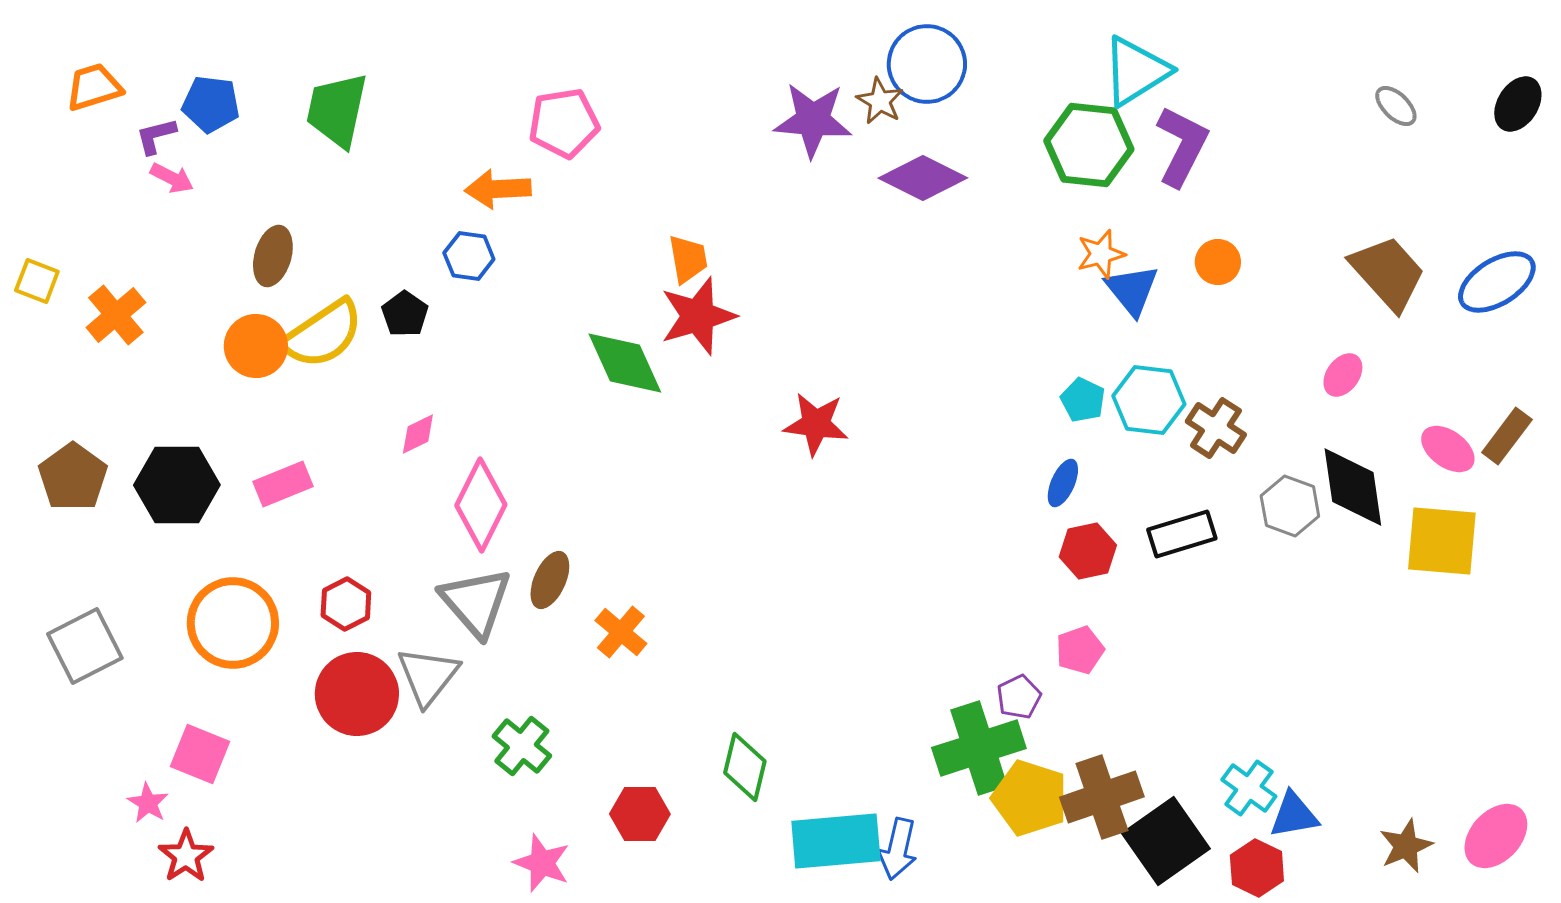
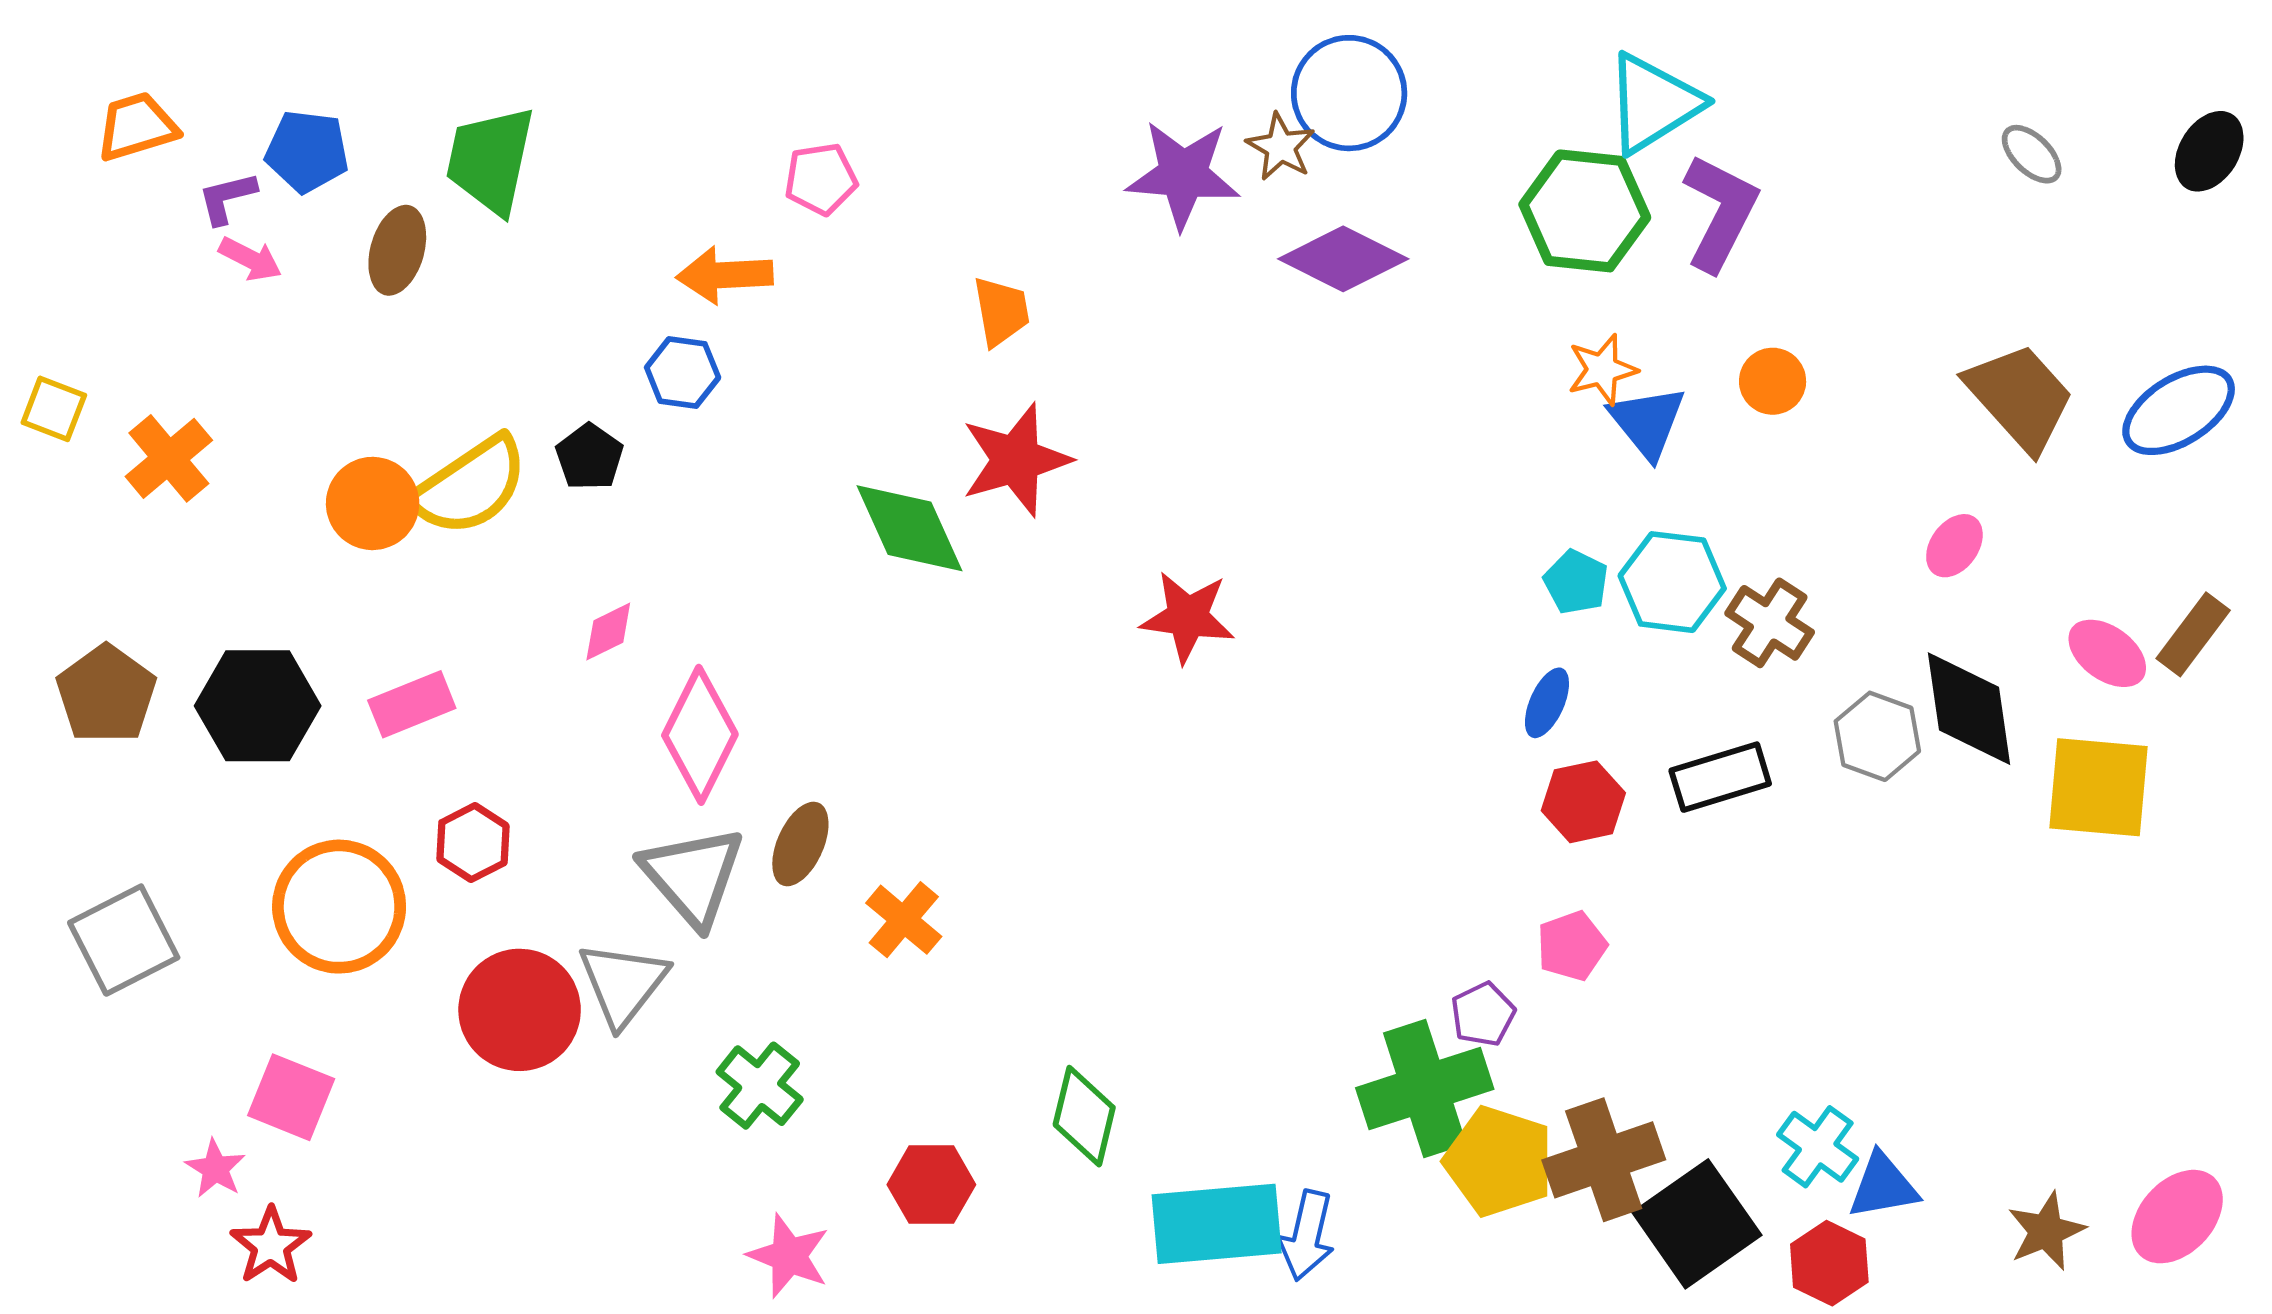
pink pentagon: (564, 123) -> (821, 179), size x0.7
brown ellipse: (273, 256) -> (397, 250), moved
orange trapezoid: (688, 259) -> (1001, 311), moved
red hexagon: (346, 604) -> (473, 843), moved

